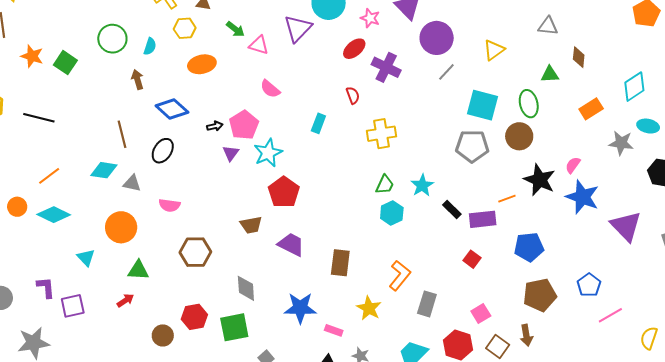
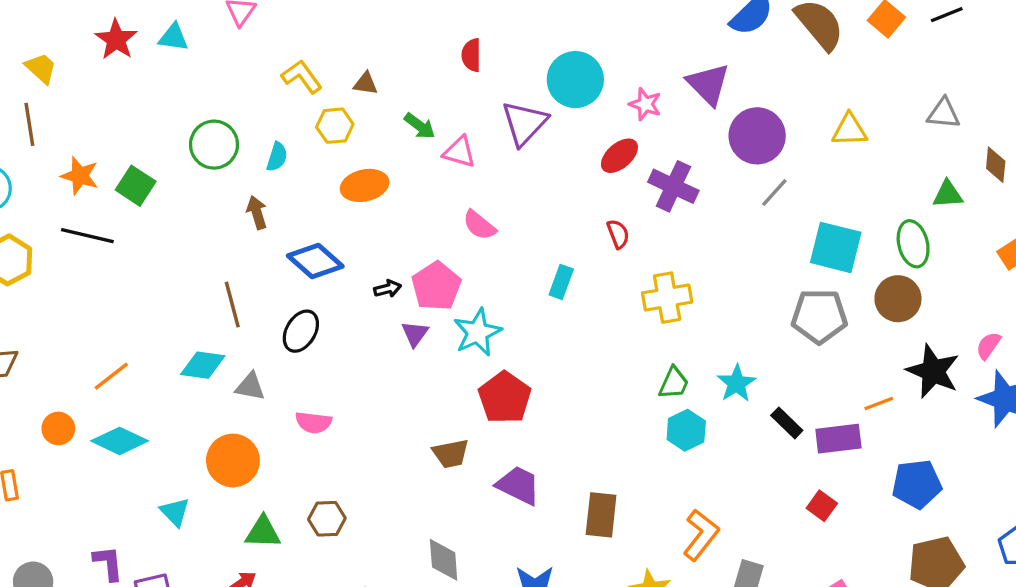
yellow triangle: (494, 50) -> (849, 130), moved, turned 35
black line: (39, 118) -> (87, 236), moved
brown hexagon: (195, 252) -> (327, 519), moved, size x0.7

